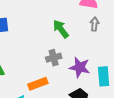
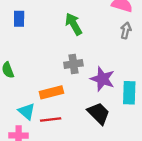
green arrow: (61, 29) -> (74, 24), moved

